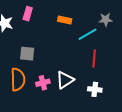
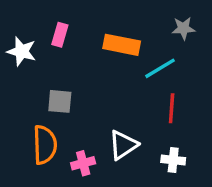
orange rectangle: (65, 20) -> (122, 45), size x1.5
gray star: (106, 20) -> (183, 28), moved
pink cross: (43, 83) -> (83, 163), moved

